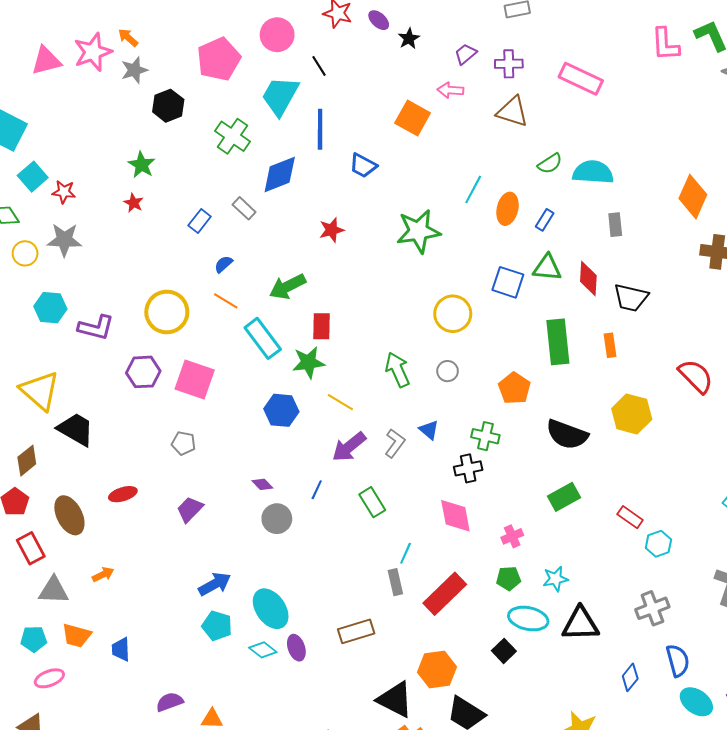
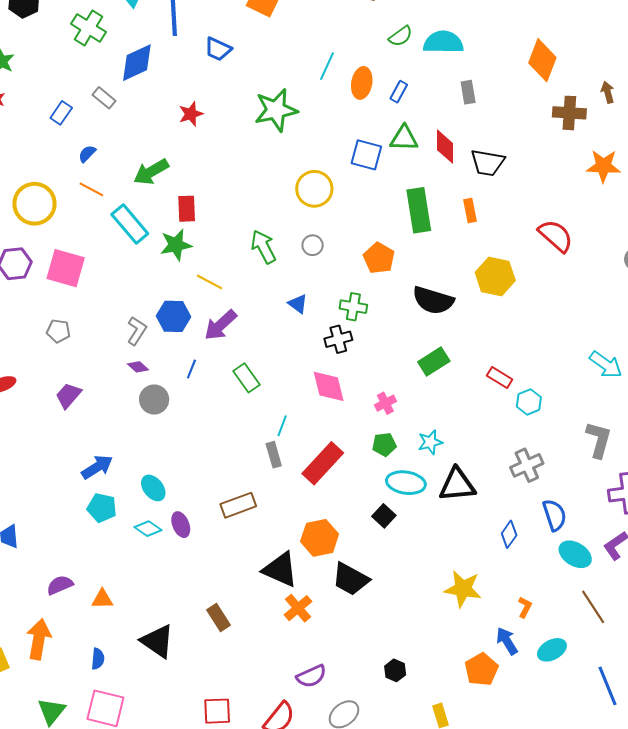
blue hexagon: (281, 410) -> (174, 316), moved
gray L-shape: (395, 443) -> (137, 331), moved
cyan ellipse: (271, 609) -> (153, 488), size x0.7

